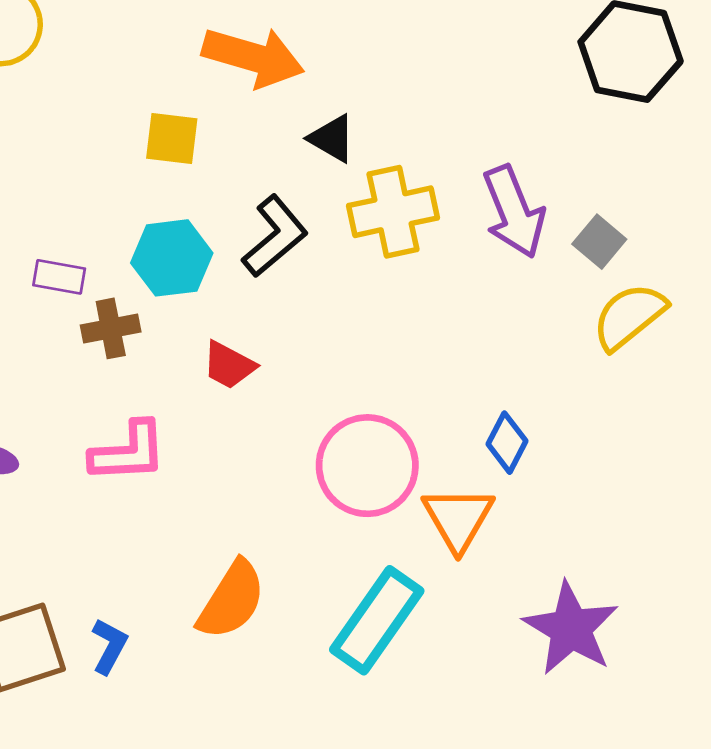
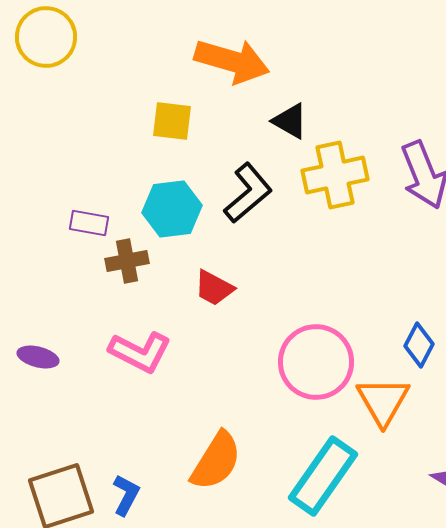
pink L-shape: (128, 452) -> (140, 352), turned 30

